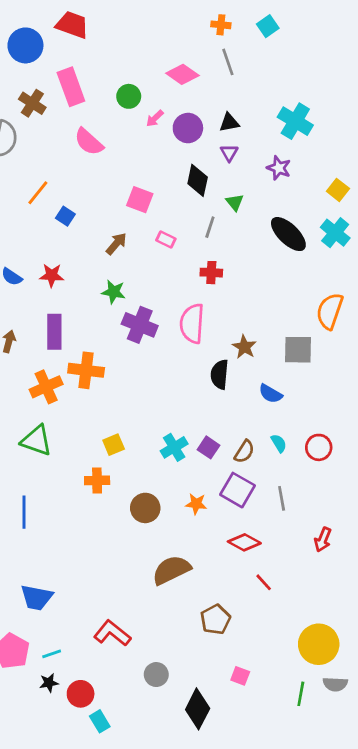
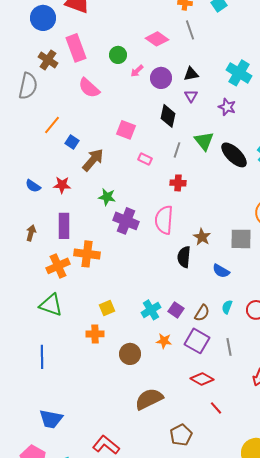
green triangle: (235, 202) -> (204, 141), moved, size x1.5
brown arrow: (116, 244) -> (93, 160), moved, size x1.4
cyan semicircle: (279, 443) -> (227, 307), turned -128
orange star: (196, 504) -> (164, 341), moved

